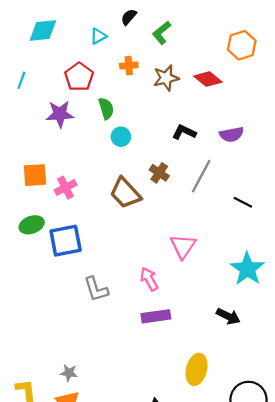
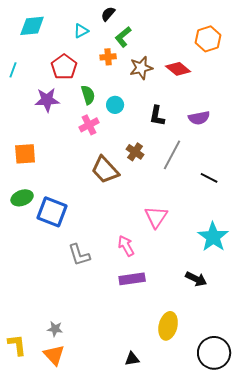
green L-shape: (162, 33) -> (123, 37), moved
black L-shape: (184, 132) -> (157, 116), turned -105
cyan circle: (121, 137) -> (115, 105), moved
pink cross: (66, 188) -> (89, 125), moved
blue square: (66, 241) -> (52, 212), turned 32

